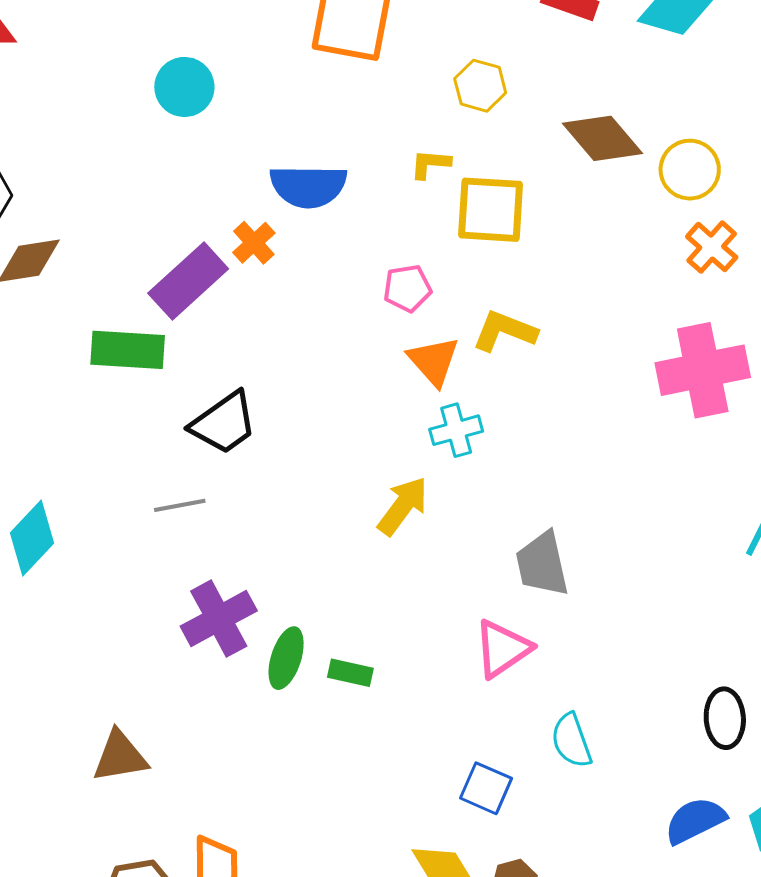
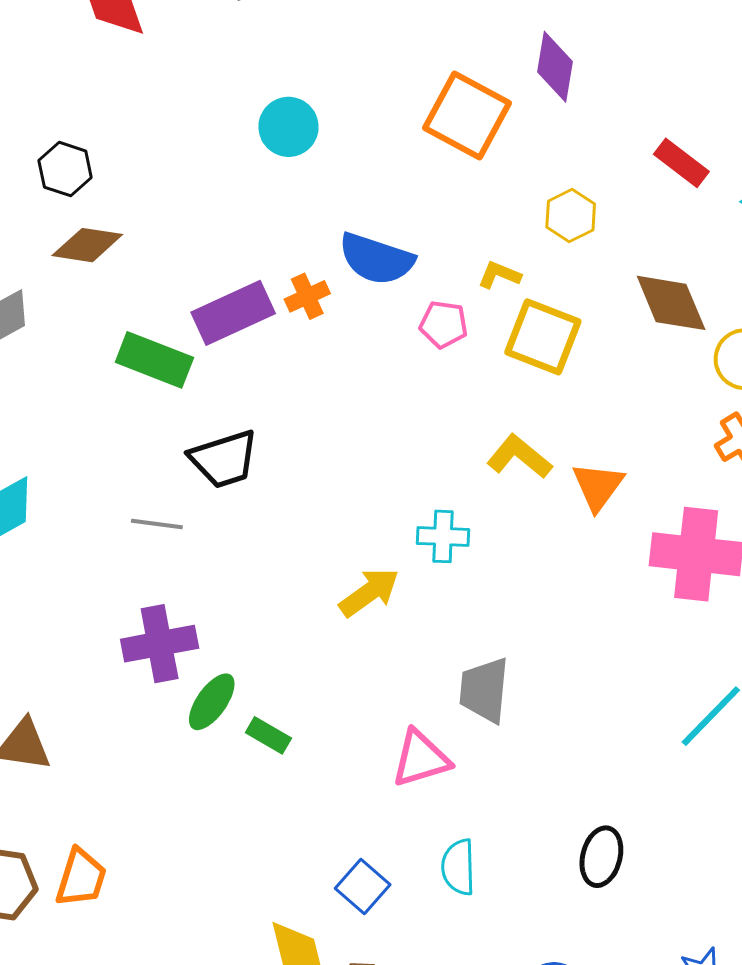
pink pentagon: (407, 288) -> (444, 324), moved
orange triangle: (434, 361) -> (598, 486), moved
black ellipse: (725, 718) -> (601, 857), moved

